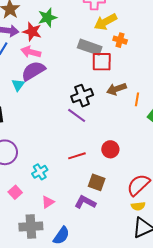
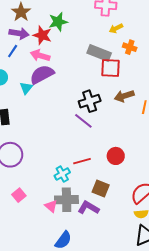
yellow arrow: (105, 22) -> (116, 28), size x0.6
cyan cross: (40, 172) -> (62, 174), moved
pink triangle: (48, 202) -> (51, 206), turned -48
gray cross: (31, 226) -> (67, 200), moved

